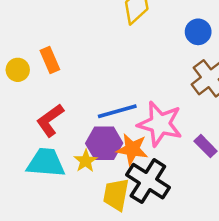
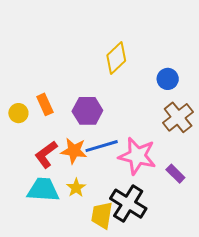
purple hexagon: (104, 143) -> (87, 111), moved
orange star: (132, 149) -> (74, 151), moved

